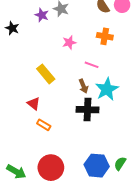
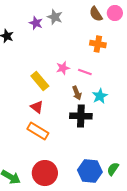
pink star: (69, 42) -> (63, 68), moved
cyan star: (107, 89) -> (100, 96), size x0.7
red triangle: (34, 103) -> (37, 107), moved
orange rectangle: (44, 125) -> (38, 131), size x1.5

